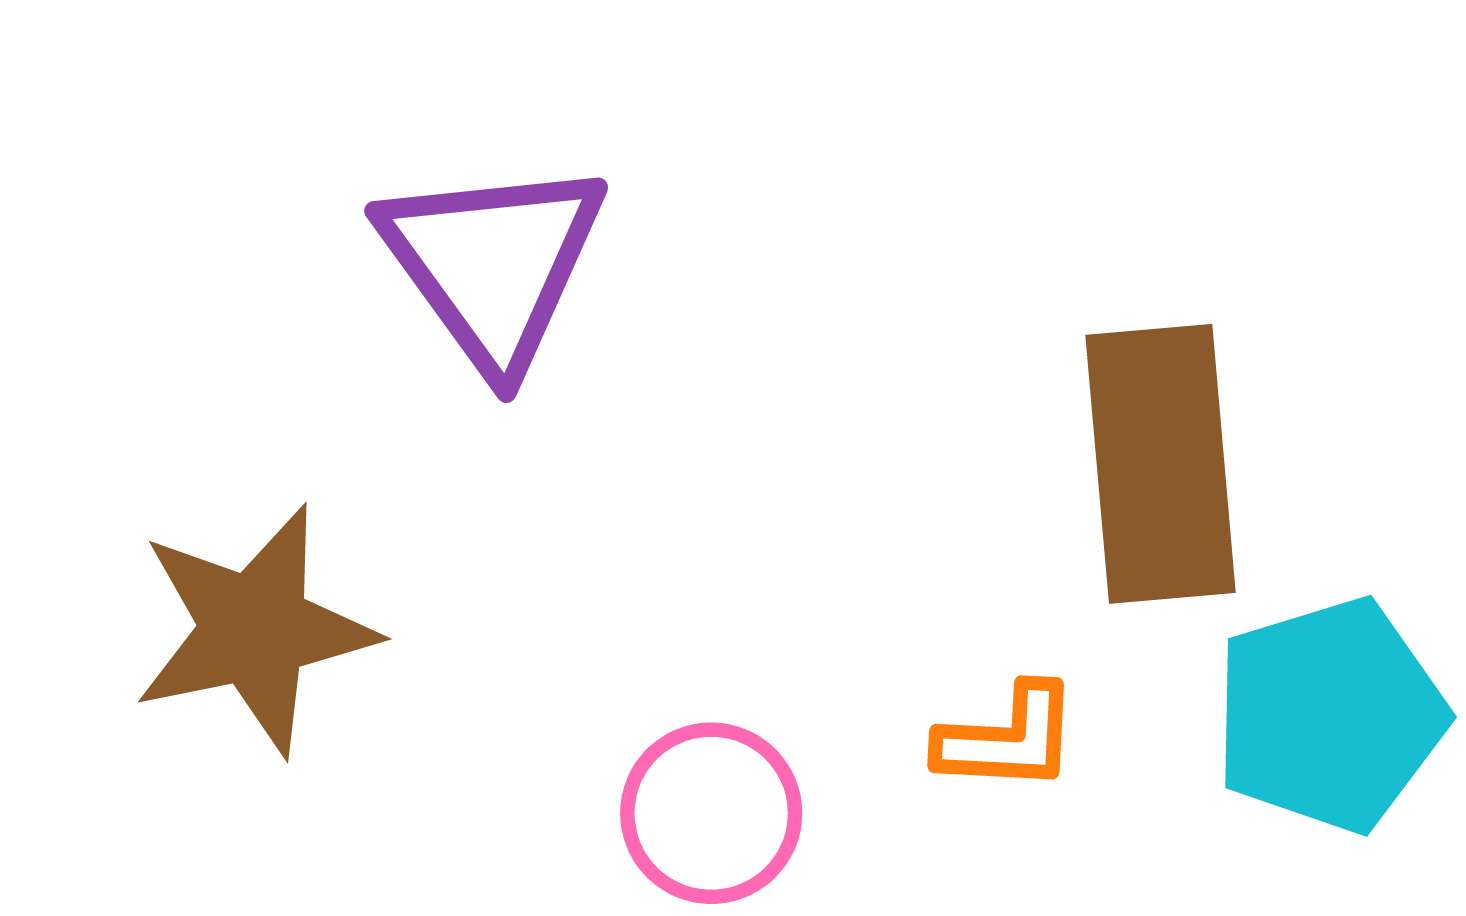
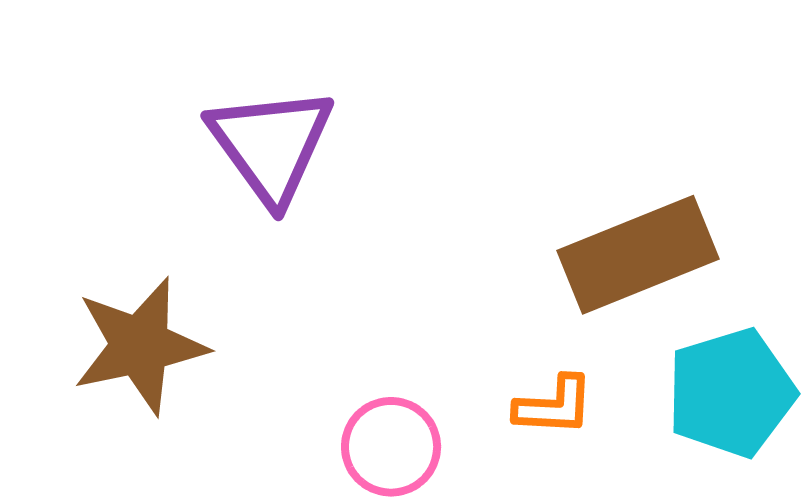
brown rectangle: (1161, 464) -> (638, 255), turned 73

